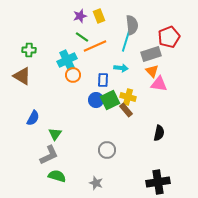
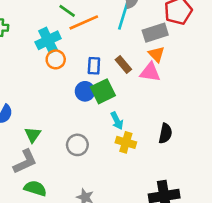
cyan arrow: (121, 68) -> (117, 121), moved, turned 56
pink triangle: (159, 84) -> (150, 72), moved
yellow cross: (128, 97) -> (126, 142), moved
brown rectangle: (126, 110) -> (123, 65), moved
gray circle: (107, 150) -> (77, 145), moved

